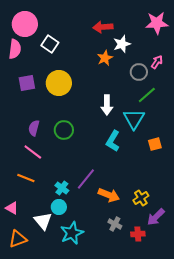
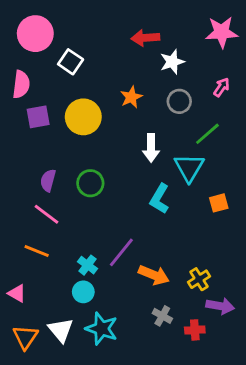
pink semicircle: (15, 49) -> (21, 84), moved
orange star: (105, 58) -> (131, 97), moved
gray circle: (139, 72) -> (179, 101), moved
purple arrow: (156, 217) -> (220, 306), turned -126
white triangle: (43, 221) -> (61, 330), moved
cyan star: (72, 233) -> (102, 329), turned -30
orange triangle: (18, 239) -> (25, 337), turned -36

